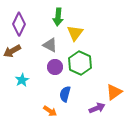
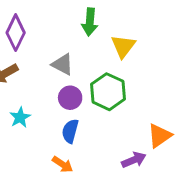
green arrow: (58, 17) -> (90, 22), moved
yellow triangle: (75, 33) -> (123, 46), moved
blue semicircle: (65, 94) -> (70, 131), moved

